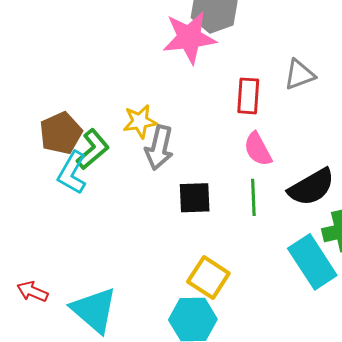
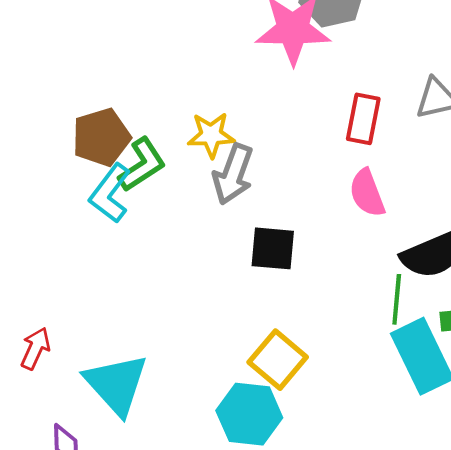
green line: (253, 197) -> (397, 299), moved
red arrow: (32, 292) -> (35, 348), turned 84

